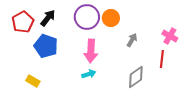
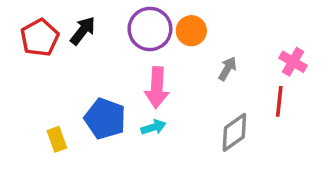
blue pentagon: (46, 46) -> (105, 119), moved
yellow rectangle: (33, 81) -> (57, 139), turned 40

